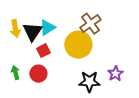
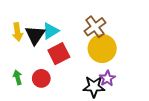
yellow circle: (78, 45) -> (102, 48), moved
red square: (43, 51) -> (59, 54), moved, size x1.5
purple star: (115, 74) -> (107, 78), moved

